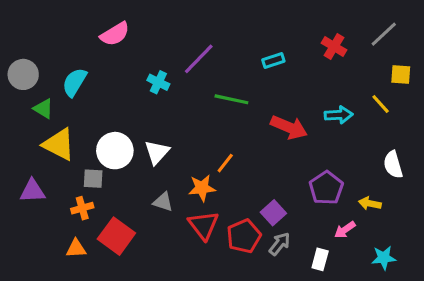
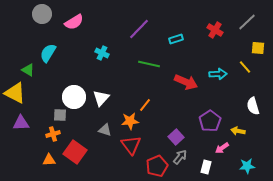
purple line: (199, 59) -> (139, 29), moved
gray circle: (23, 74) -> (42, 14), moved
yellow triangle: (59, 144) -> (15, 93), moved
red pentagon: (244, 236) -> (157, 166), moved

